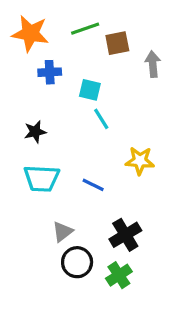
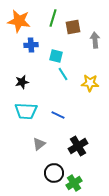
green line: (85, 29) -> (53, 18), turned -54
yellow star: (140, 161) -> (90, 83), moved
black circle: (77, 262) -> (54, 173), moved
green cross: (119, 275) -> (74, 183), moved

